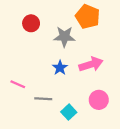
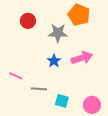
pink circle: (99, 100) -> (92, 105), moved
cyan square: (69, 112) -> (62, 101), turned -32

